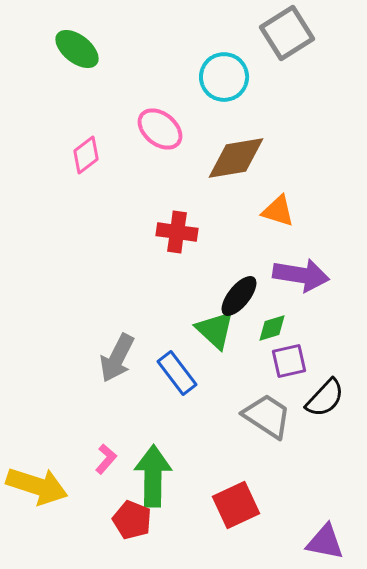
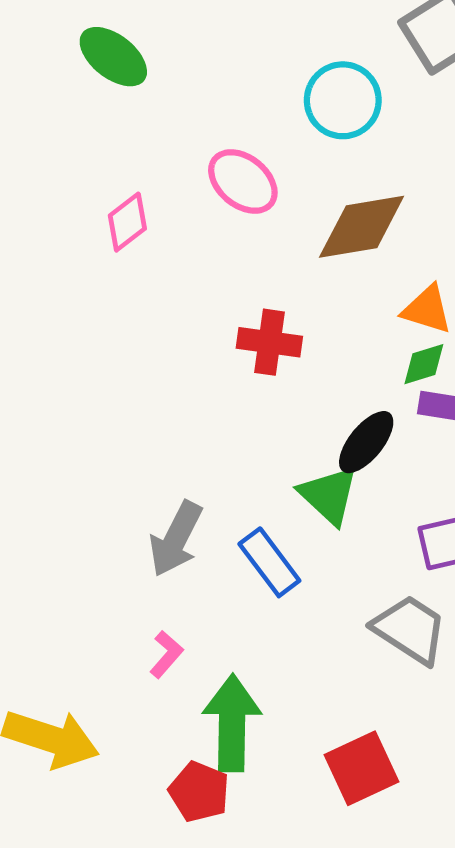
green diamond: (272, 328) -> (424, 364), moved
pink L-shape: (106, 459) -> (166, 654), moved

